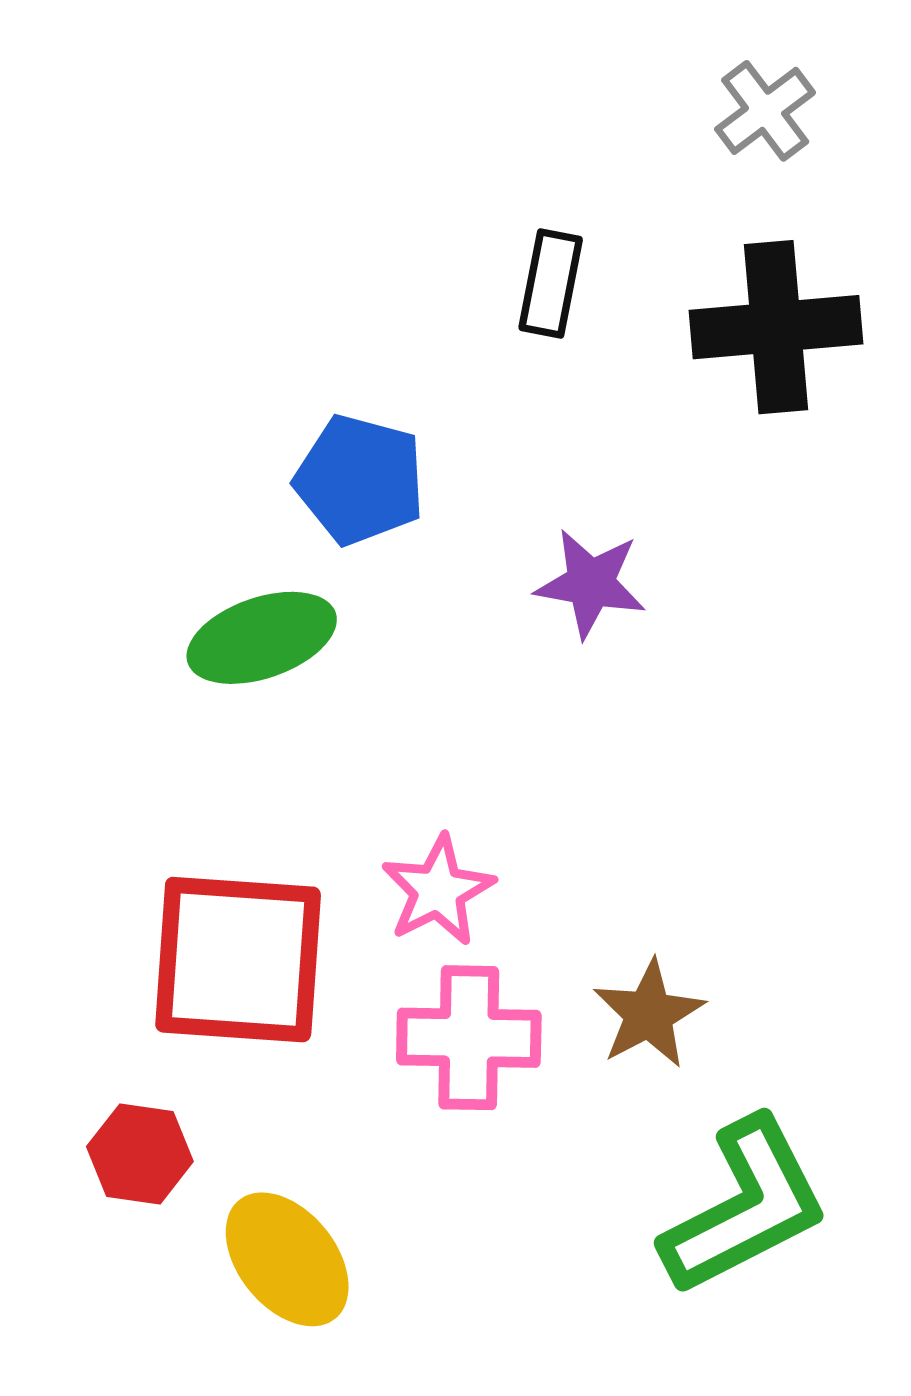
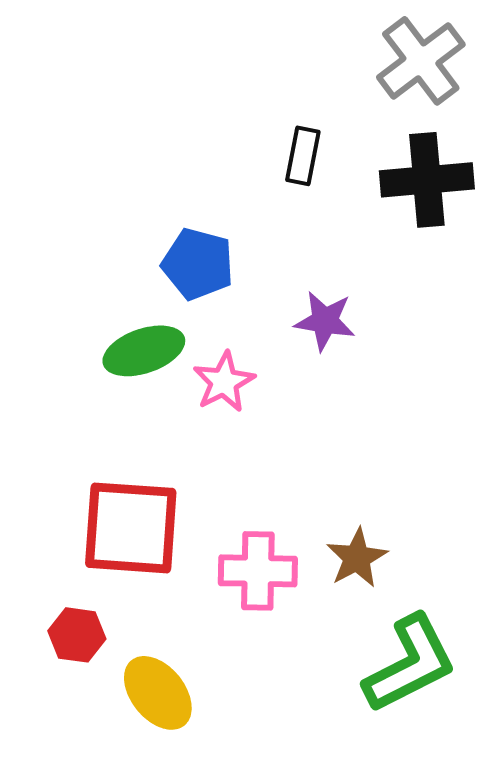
gray cross: (765, 111) -> (421, 61), size x1.6
pink star: (438, 890) -> (224, 382), moved

